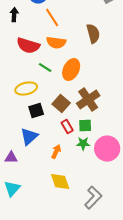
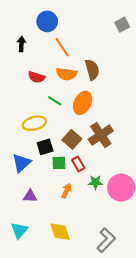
brown semicircle: (93, 34) -> (92, 70), moved
red semicircle: (28, 46) -> (36, 77), size x0.7
green square: (85, 126) -> (59, 163), moved
blue triangle: (29, 137) -> (21, 163), moved
purple triangle: (11, 158) -> (30, 196), moved
yellow diamond: (60, 182) -> (60, 232), moved

